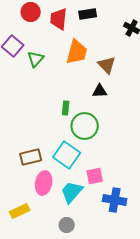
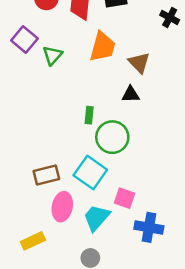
pink square: (95, 176) -> (125, 198), turned 30

